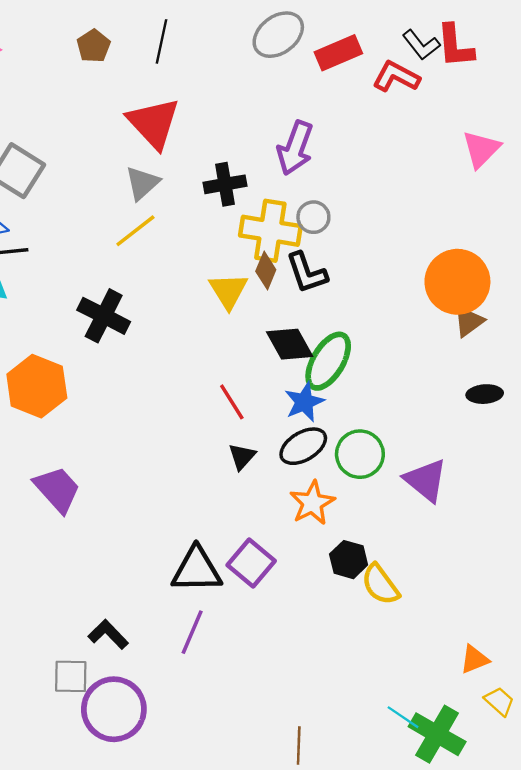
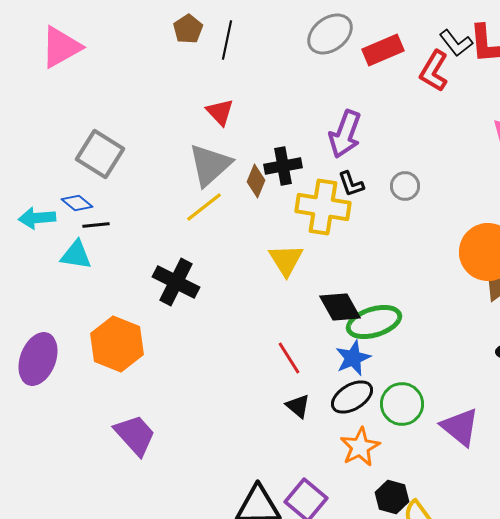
brown pentagon: (93, 46) -> (188, 29), moved
red L-shape: (396, 77) -> (434, 71), turned -87
red triangle: (154, 123) -> (220, 112), size x0.6
gray triangle: (142, 183) -> (210, 165), size x1.4
gray circle: (313, 217) -> (405, 186), moved
brown diamond: (266, 270) -> (256, 181), moved
black L-shape: (307, 273) -> (351, 184), moved, size x0.7
green ellipse: (328, 361) -> (374, 322), turned 42
black triangle: (242, 456) -> (298, 406), turned -32

